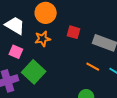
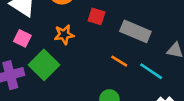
orange star: (43, 39) -> (64, 35), moved

